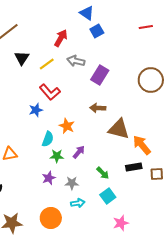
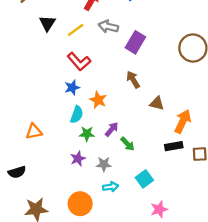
brown arrow: (98, 108) -> (133, 80), turned 56
blue star: (36, 110) -> (72, 87), moved
brown triangle: (119, 129) -> (157, 103), size x0.6
orange arrow: (142, 145) -> (183, 121), turned 65
green arrow: (103, 173) -> (127, 144), moved

